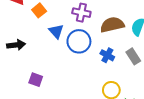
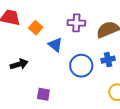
blue circle: (79, 41) -> (81, 66), moved
blue cross: (107, 55) -> (108, 60), turned -32

